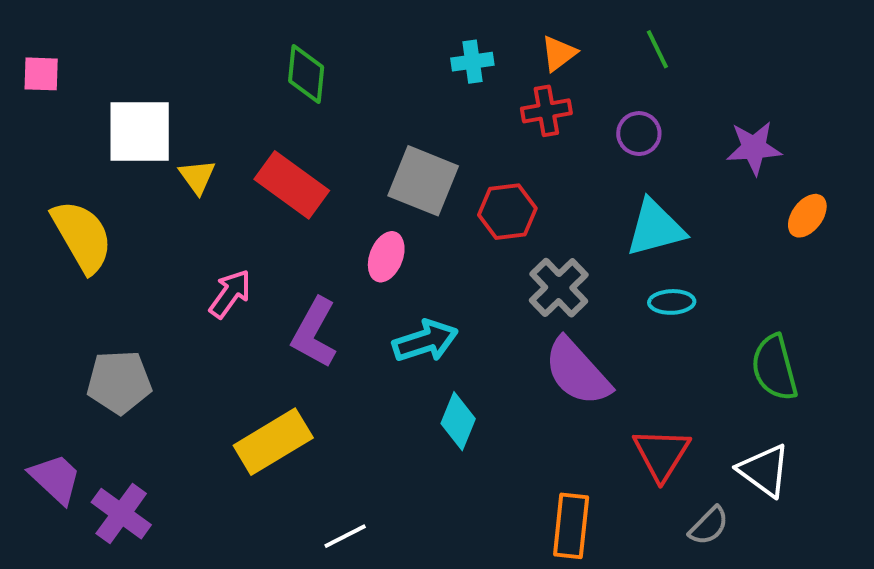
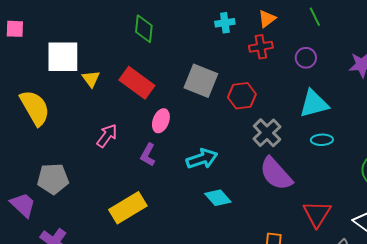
pink ellipse: (386, 257) -> (161, 121), moved
purple L-shape: (314, 333) -> (148, 155), size x0.7
cyan diamond: (458, 421) -> (218, 198), turned -64
purple trapezoid: (55, 479) -> (23, 205), moved

